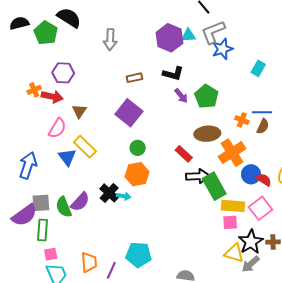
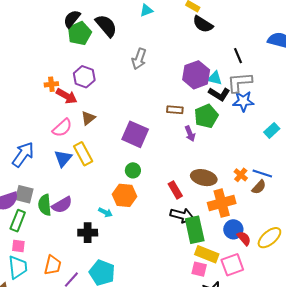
black semicircle: (19, 23) -> (72, 19), moved, turned -54
black L-shape: (173, 74) -> (219, 94), moved
brown rectangle: (134, 78) -> (175, 110), moved
green pentagon: (206, 96) -> (206, 116), moved
purple square: (129, 113) -> (135, 134), turned -32
black cross: (109, 193) -> (88, 233), moved, turned 30

